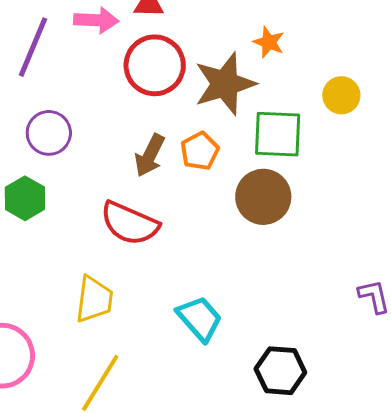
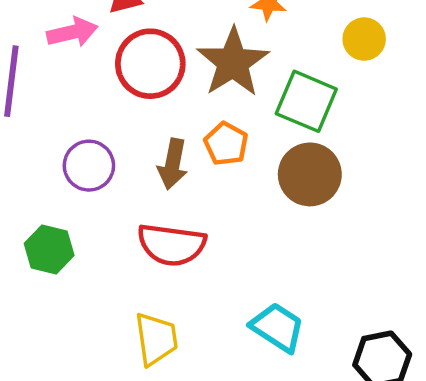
purple circle: (49, 133) -> (89, 166), moved
green square: (278, 134) -> (306, 101), turned 36

